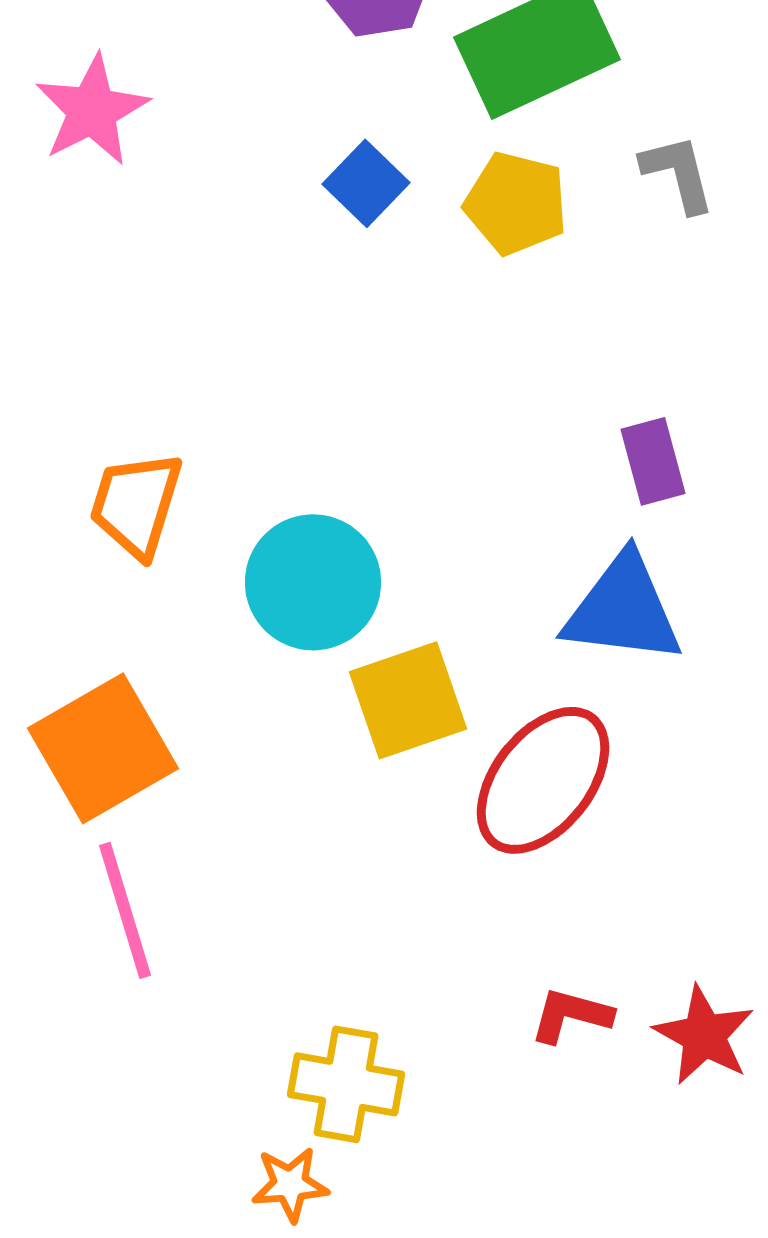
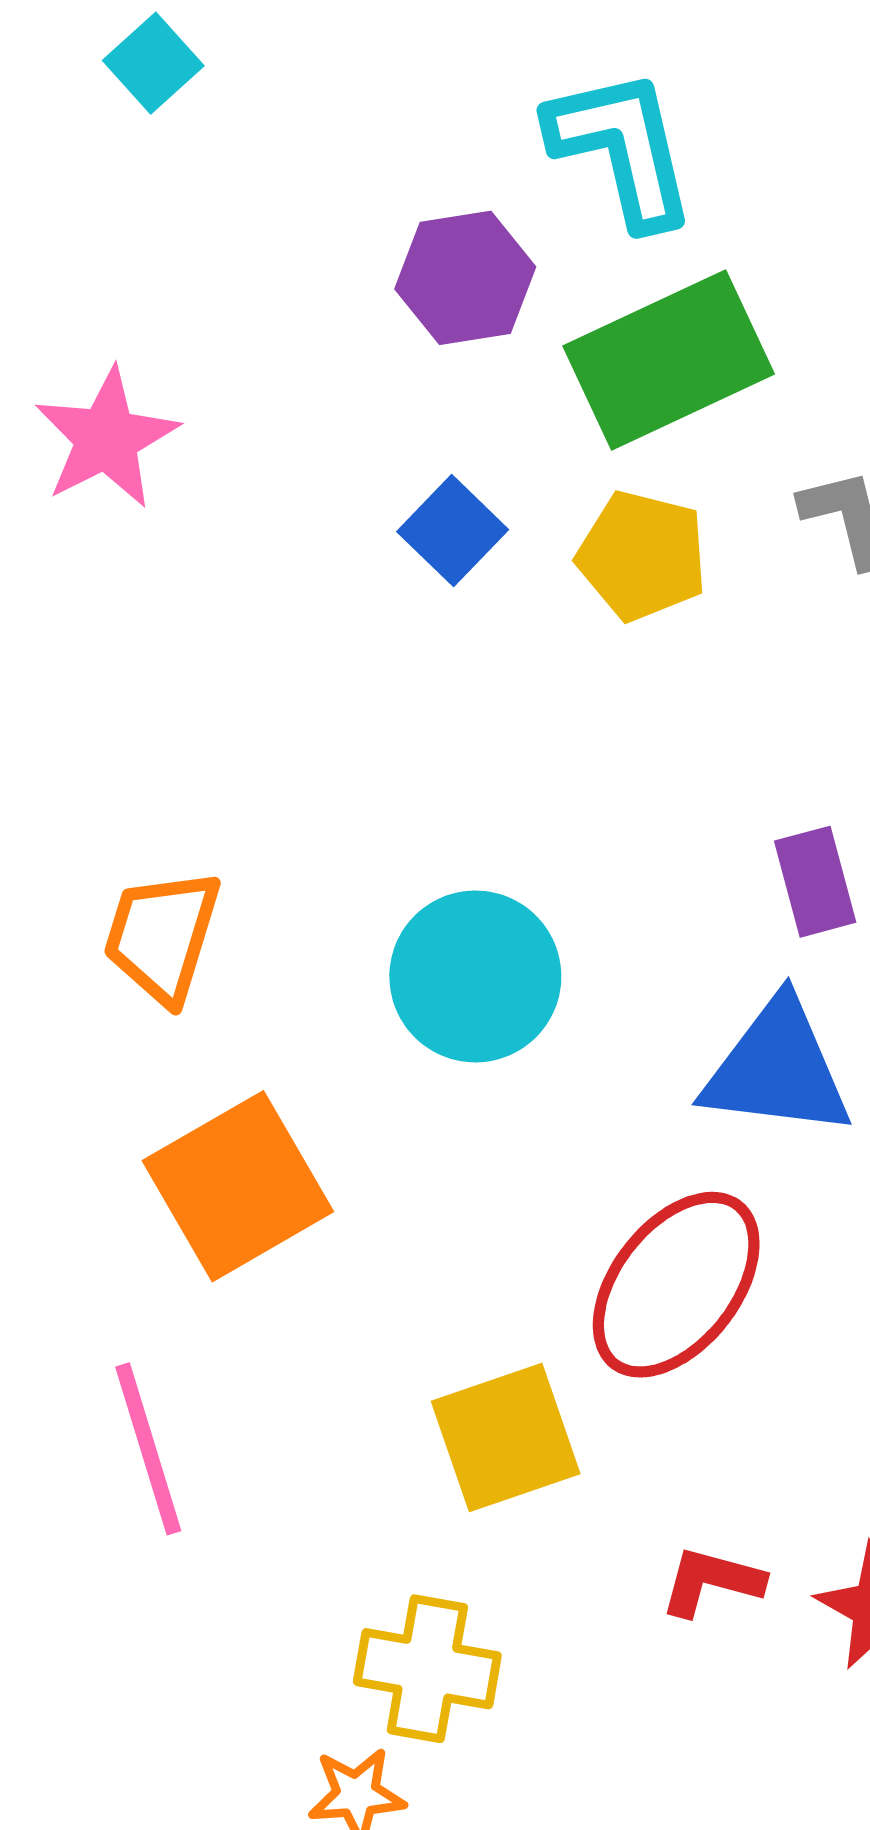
cyan circle: (313, 582) -> (475, 976), moved
yellow square: (408, 700) -> (506, 1438), moved
orange square: (103, 748) -> (238, 1186), moved

